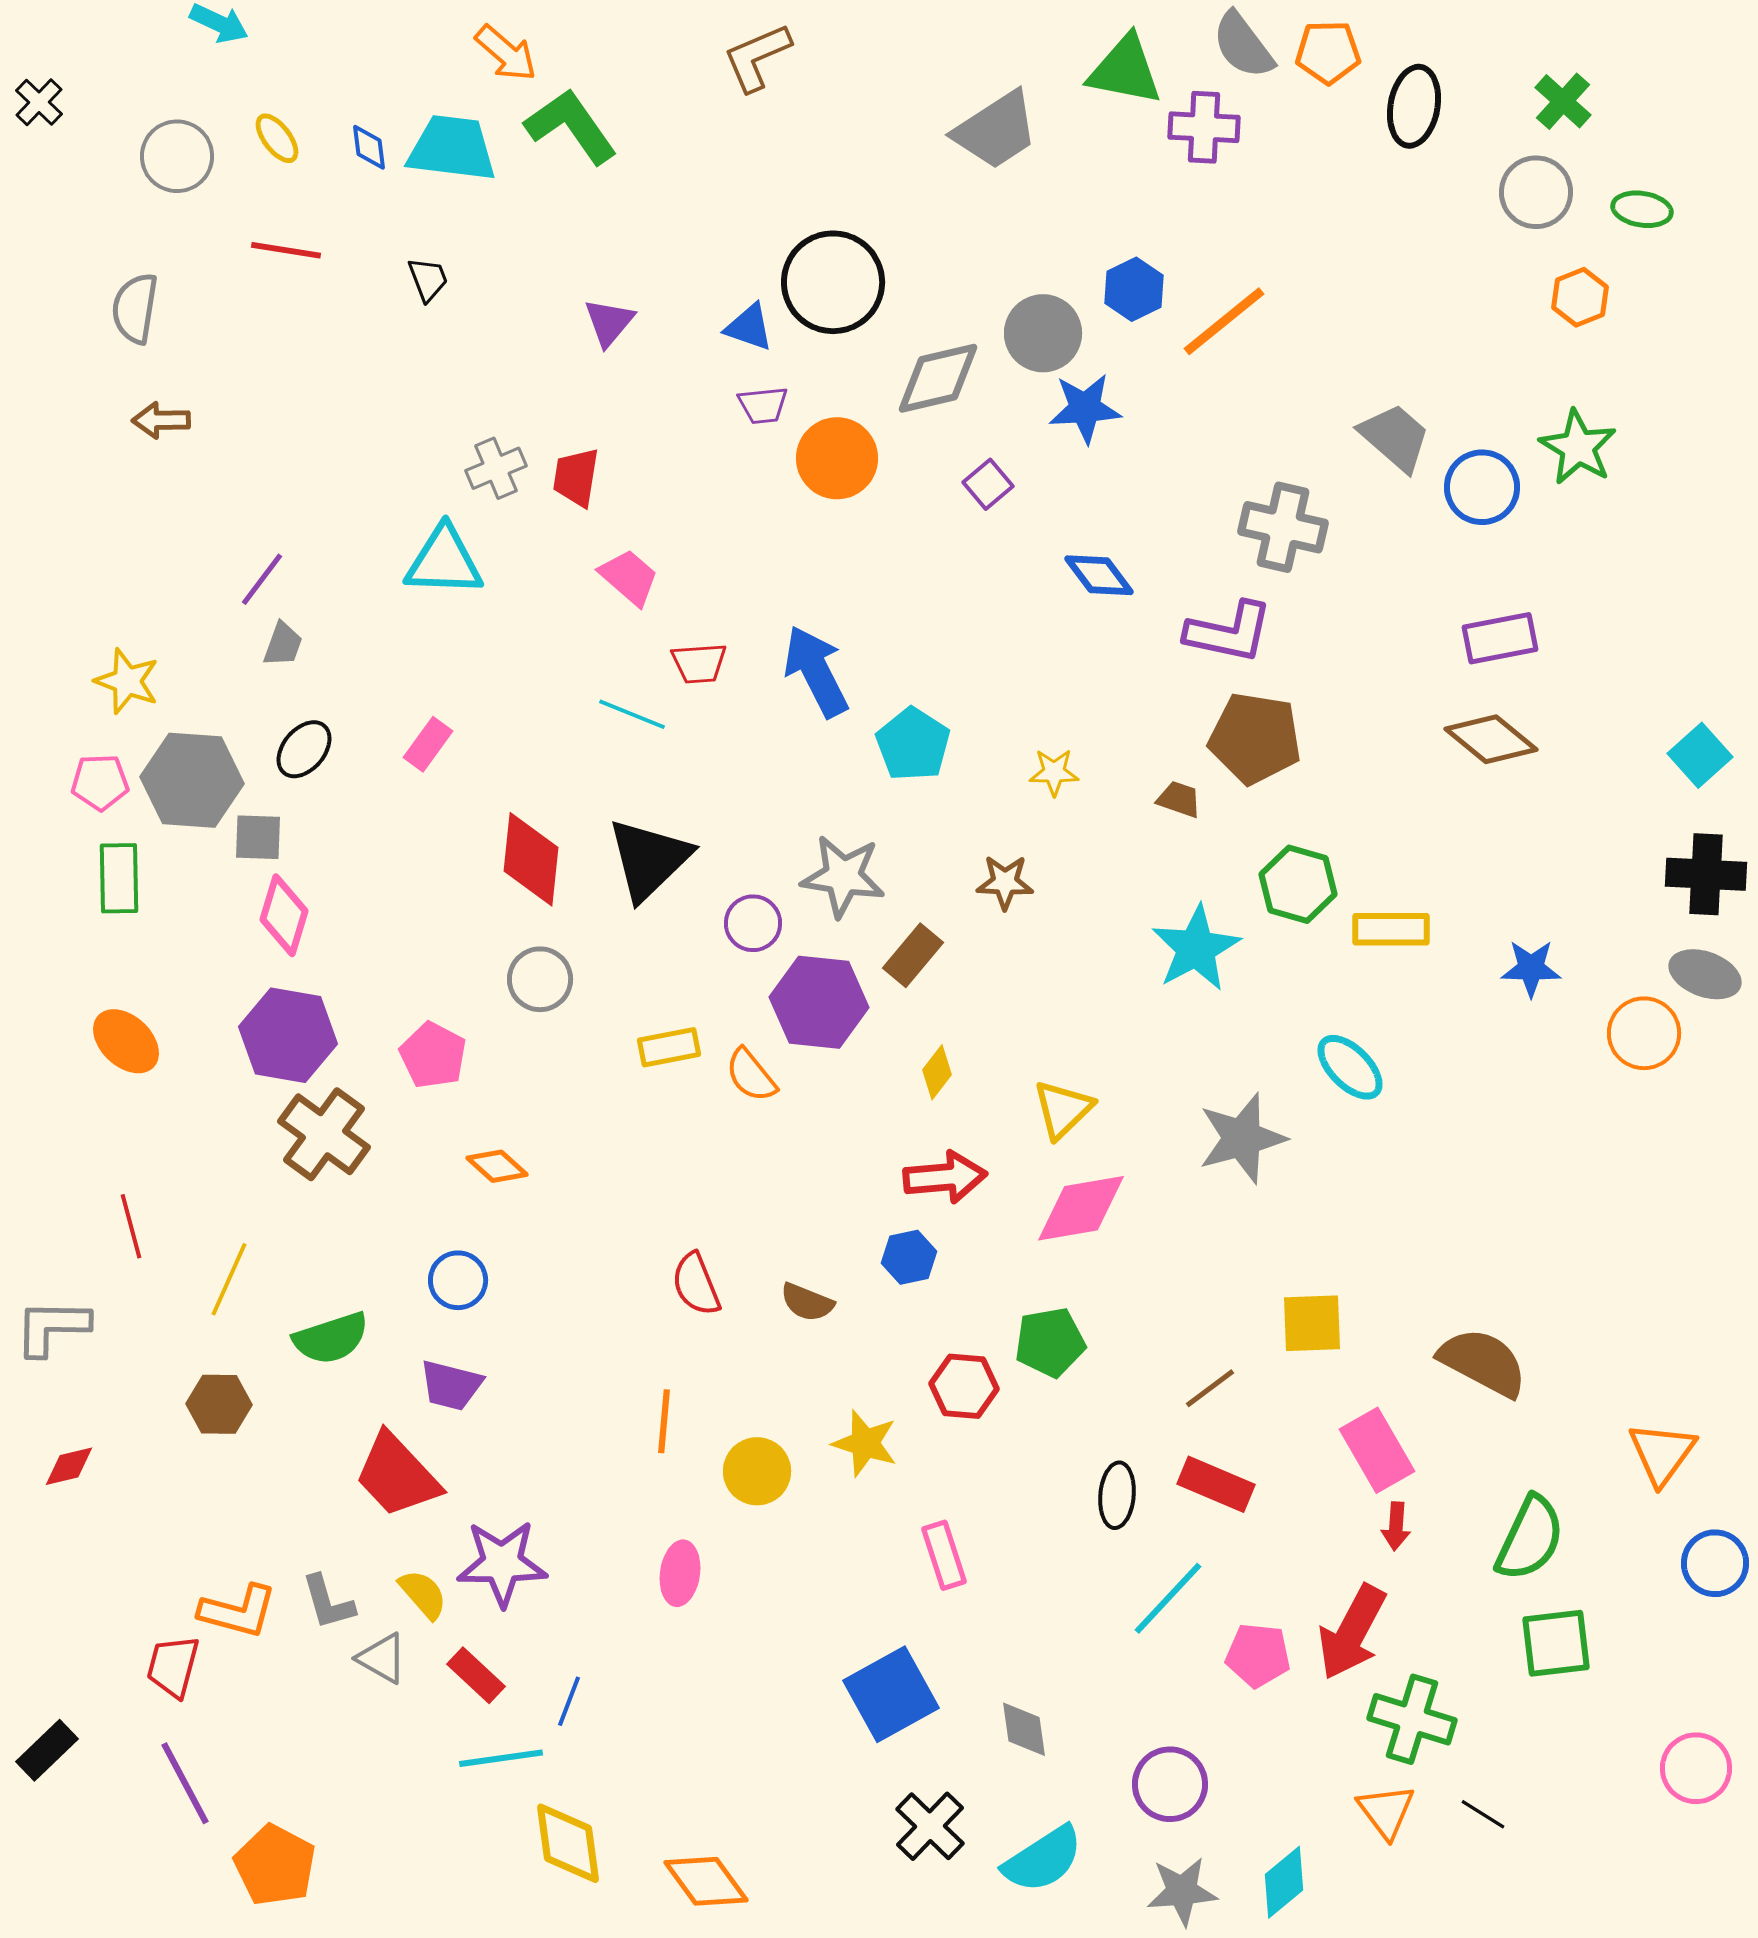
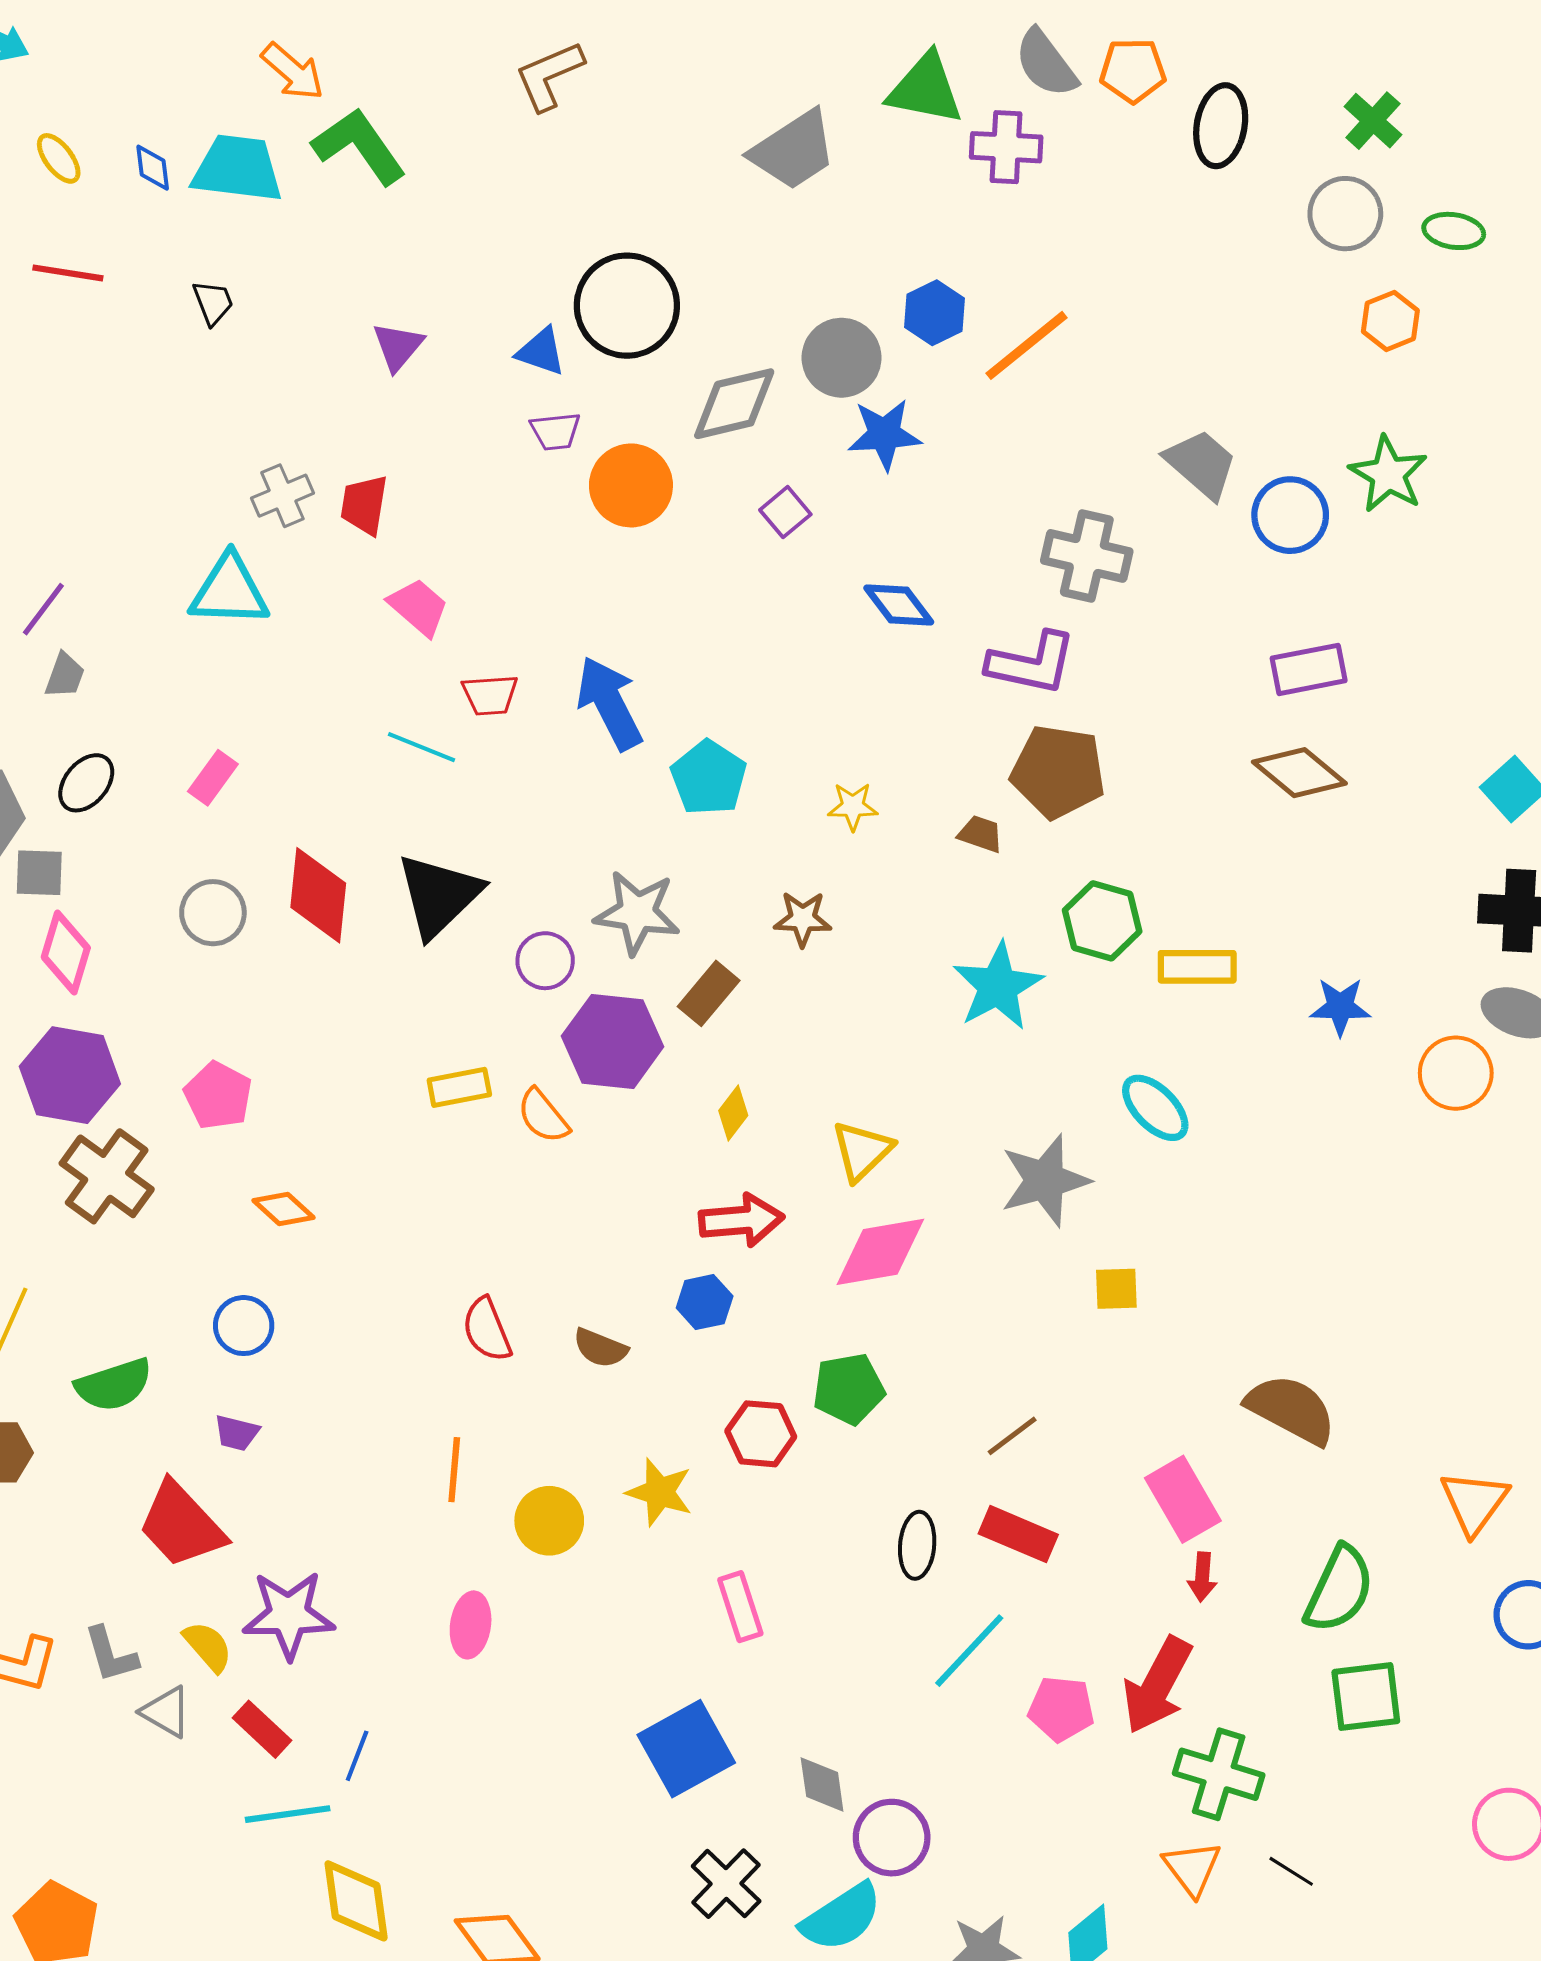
gray circle: (540, 979) -> (213, 913), moved
yellow square: (1312, 1323) -> (1116, 1289), moved, size x0.7
purple trapezoid: (451, 1385) -> (236, 1433), size x0.7
purple circle: (1170, 1784) -> (892, 1838), moved

